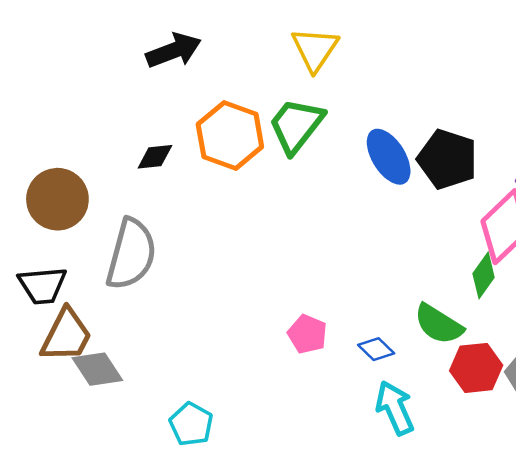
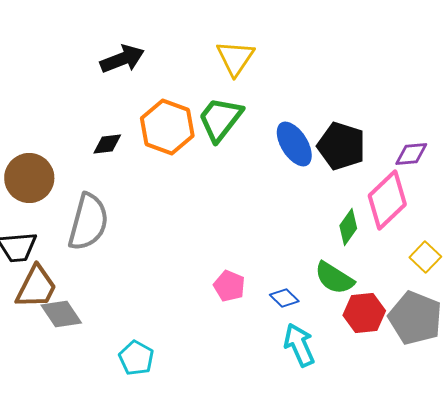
green diamond: (484, 275) -> (348, 227), moved

